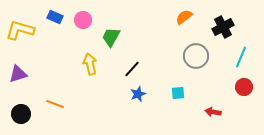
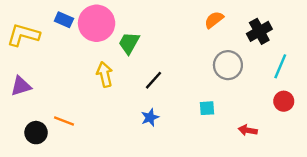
pink circle: (83, 20) -> (97, 23), size x1.8
blue star: (138, 94) -> (150, 117), moved
black circle: (21, 114) -> (36, 133), moved

